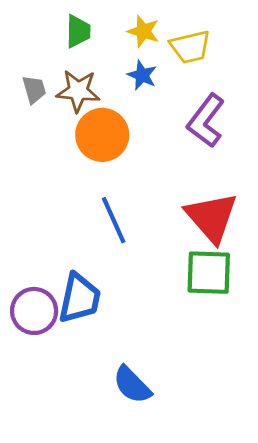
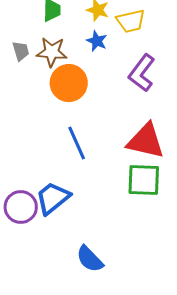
red triangle: (212, 217) -> (146, 141), turned -36
blue trapezoid: (80, 298) -> (53, 198), turned -141

